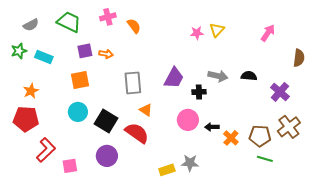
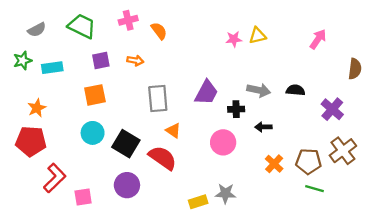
yellow triangle: (217, 30) -> (257, 36), turned 35
orange arrow: (106, 54) -> (135, 61), moved
cyan rectangle: (44, 57) -> (52, 68), turned -30
black arrow: (212, 127) -> (263, 127), moved

